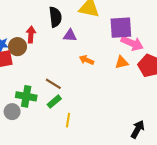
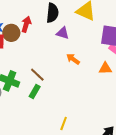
green rectangle: (54, 102) -> (35, 91), turned -32
yellow line: (68, 120) -> (64, 123), moved

